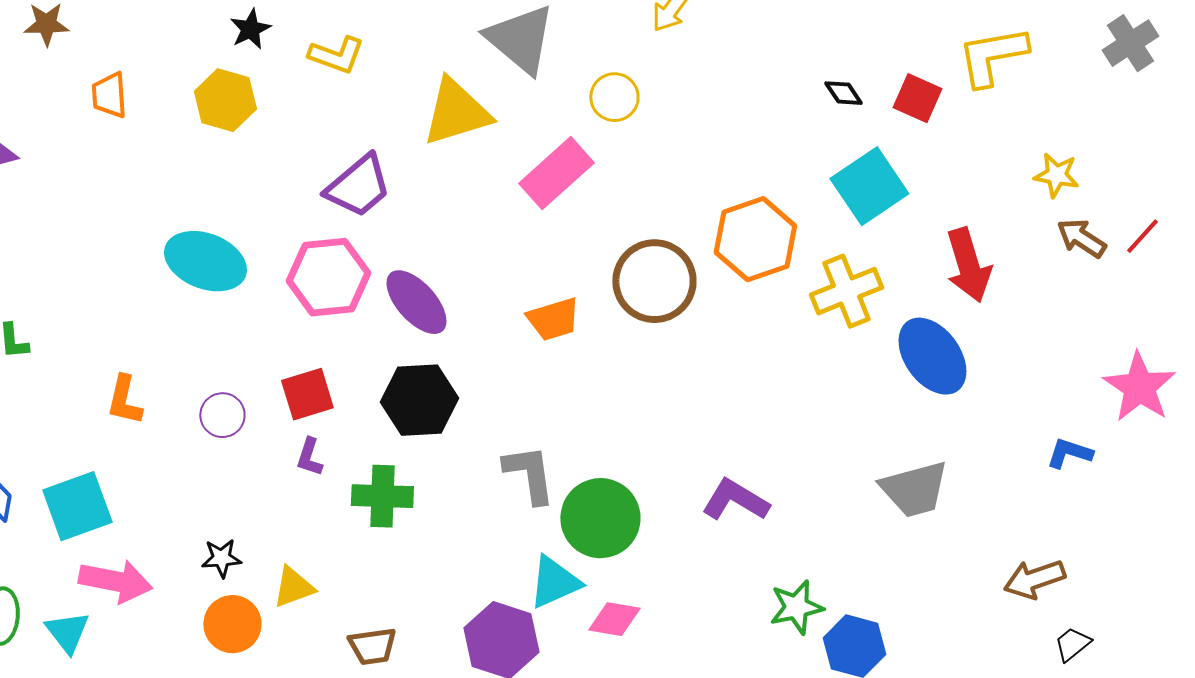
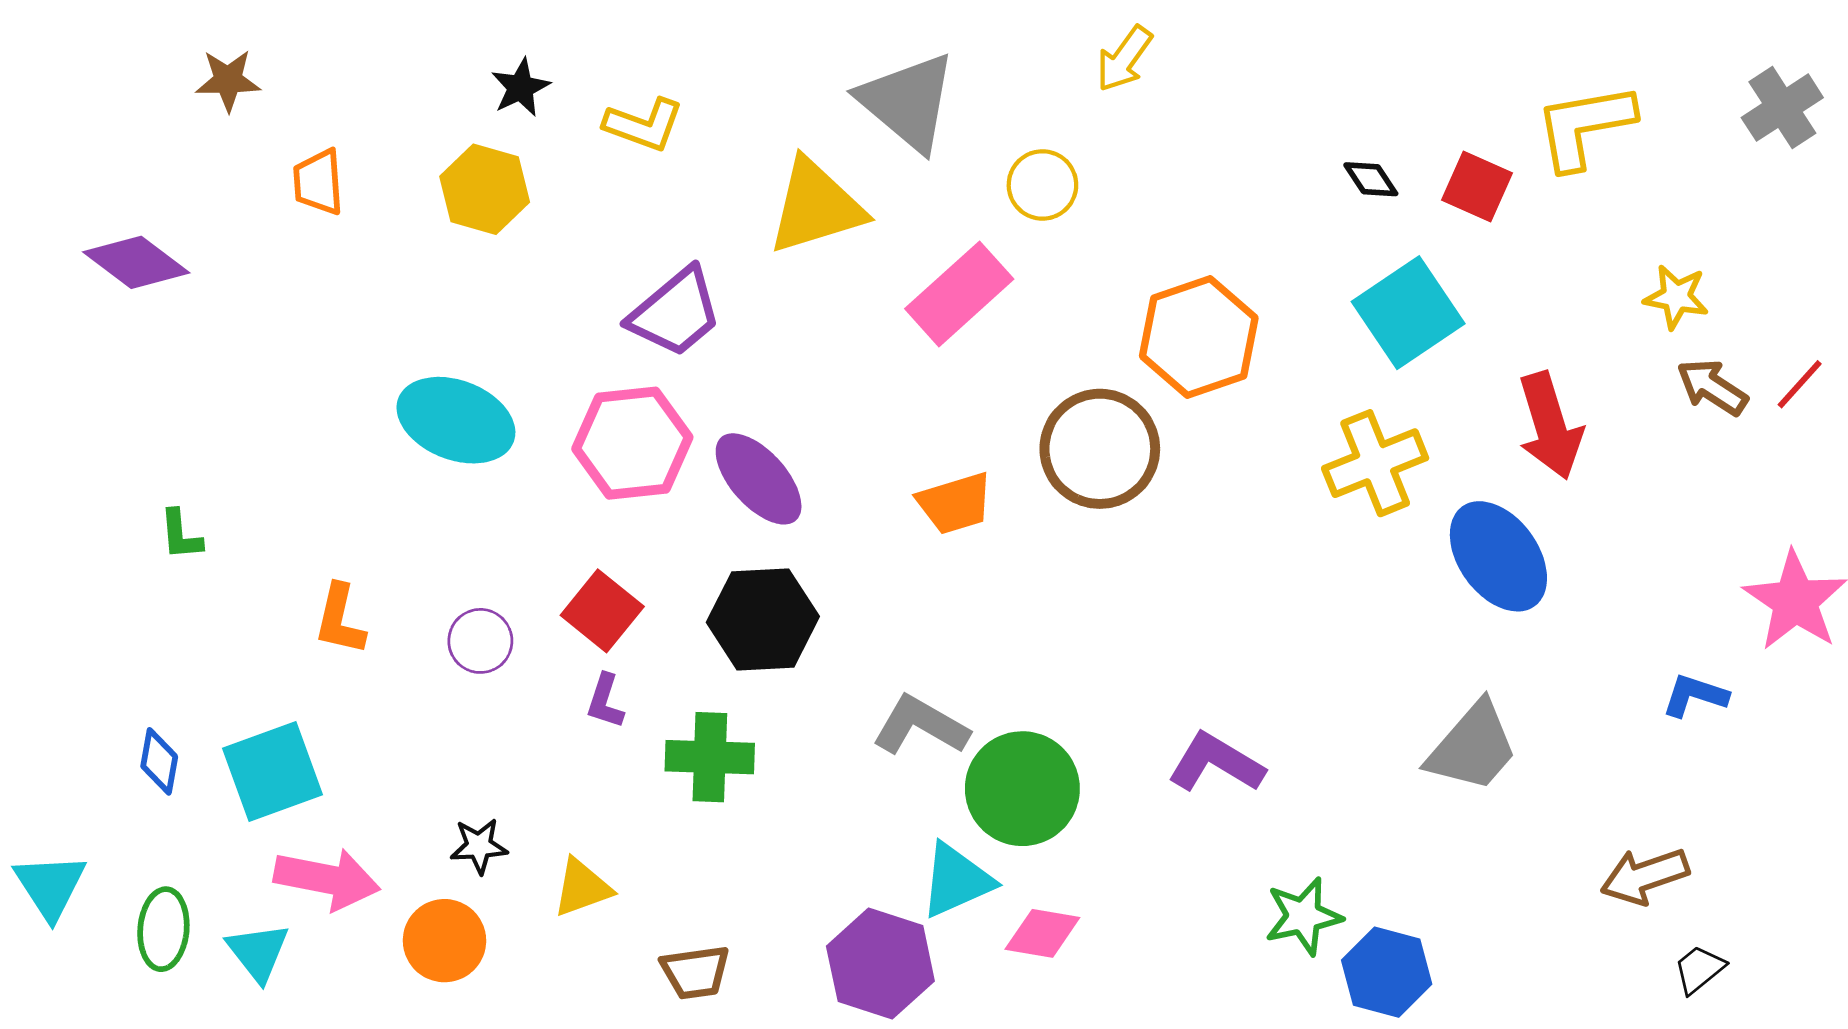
orange hexagon: (755, 239) -> (1199, 337), moved
red square: (307, 394) -> (602, 611), turned -34
gray L-shape: (529, 474) -> (921, 726), turned -52
gray trapezoid: (914, 489) -> (1473, 747), turned -34
orange circle: (232, 624) -> (445, 941), moved

